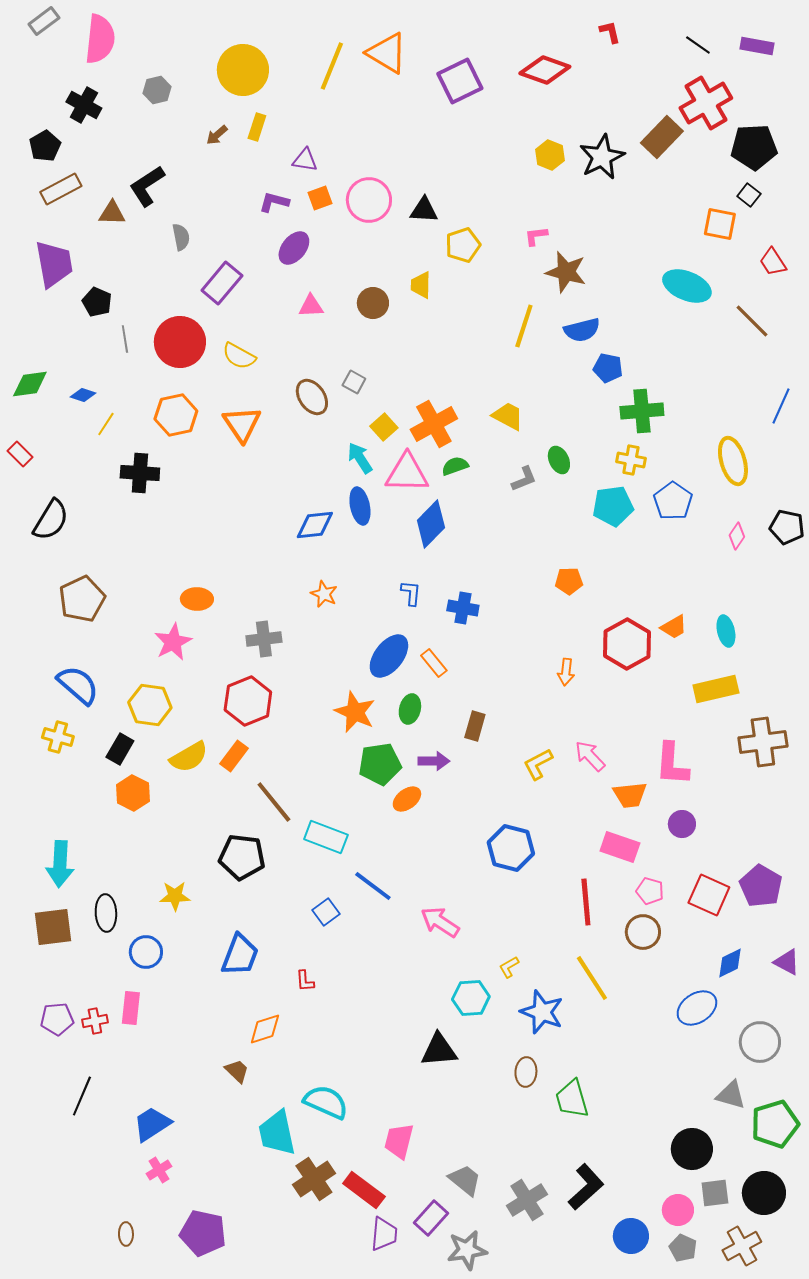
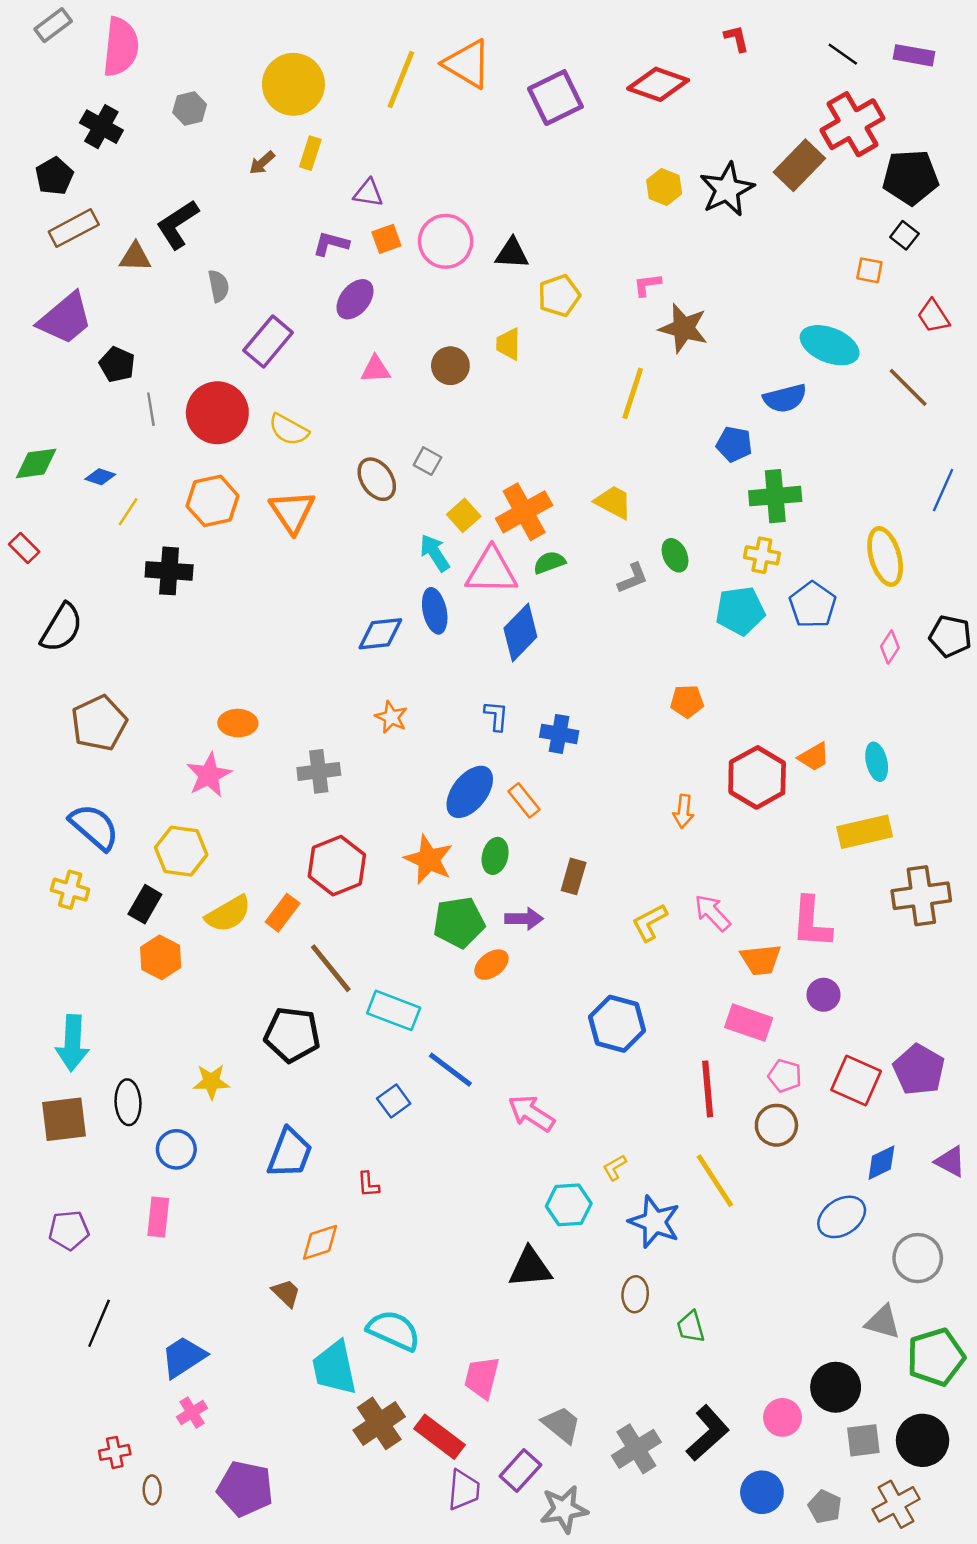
orange square: (720, 224) -> (869, 270), size x0.7
purple trapezoid: (54, 264) -> (65, 319), turned 60
blue semicircle: (582, 330) -> (785, 398), moved
red hexagon: (248, 701) -> (337, 866), moved
red cross: (95, 1021) -> (115, 1452), moved
green trapezoid: (572, 1099) -> (691, 1327), size x0.7
pink circle: (678, 1210) -> (782, 1417), moved

